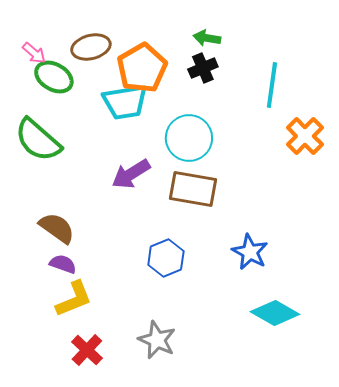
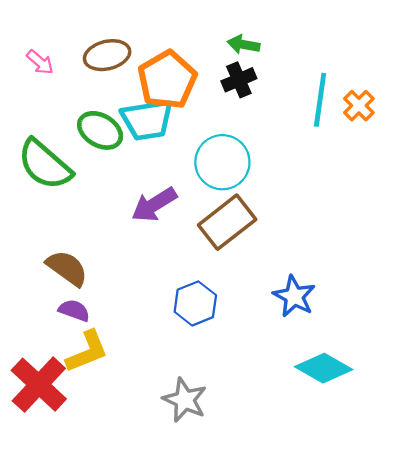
green ellipse: (54, 77) -> (100, 130), moved
orange cross: (305, 136) -> (359, 106), moved, size x0.7
brown rectangle: (193, 189) -> (227, 222), turned -48
red cross: (87, 350) -> (39, 385), moved, size x1.5

